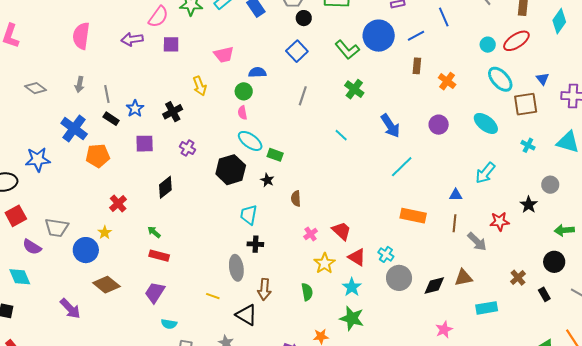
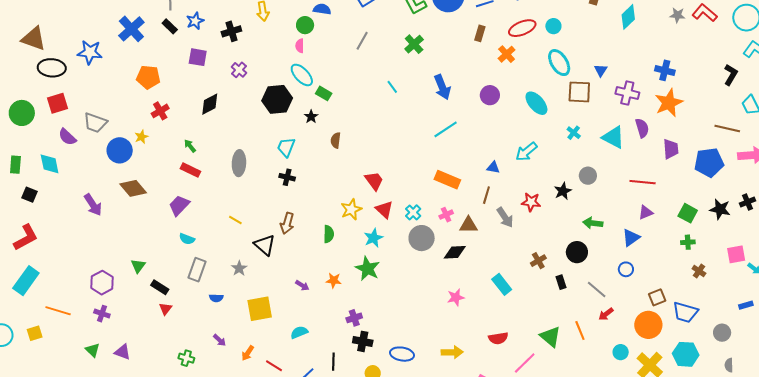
red ellipse: (516, 41) -> (522, 28), moved
orange pentagon: (98, 156) -> (148, 77), moved
pink cross: (311, 234) -> (446, 215), moved
gray ellipse: (236, 268) -> (239, 163), moved
brown triangle: (464, 278) -> (468, 225), moved
cyan rectangle: (487, 308) -> (502, 284), turned 50

